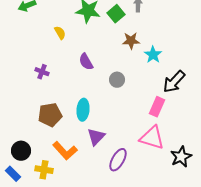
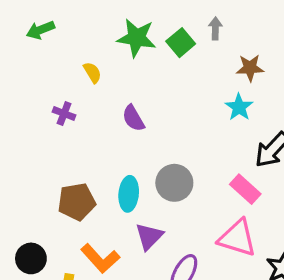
brown star: (131, 41) -> (250, 68), moved
purple cross: (42, 72) -> (64, 113), moved
gray circle: (117, 80) -> (174, 183), moved, size x1.5
pink rectangle: (157, 107) -> (245, 189), turned -72

